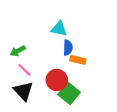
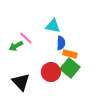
pink line: (24, 70) -> (26, 38), moved
green square: (69, 93) -> (70, 68), moved

